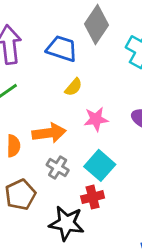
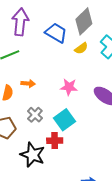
yellow semicircle: (73, 87) -> (81, 48), moved
orange arrow: (49, 133) -> (28, 84), moved, size x0.6

